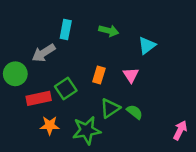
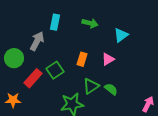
gray arrow: (44, 53) -> (37, 41), turned 150
pink triangle: (131, 75) -> (108, 59), turned 32
red rectangle: (39, 98) -> (33, 78), turned -36
orange star: (50, 125) -> (13, 100), moved

